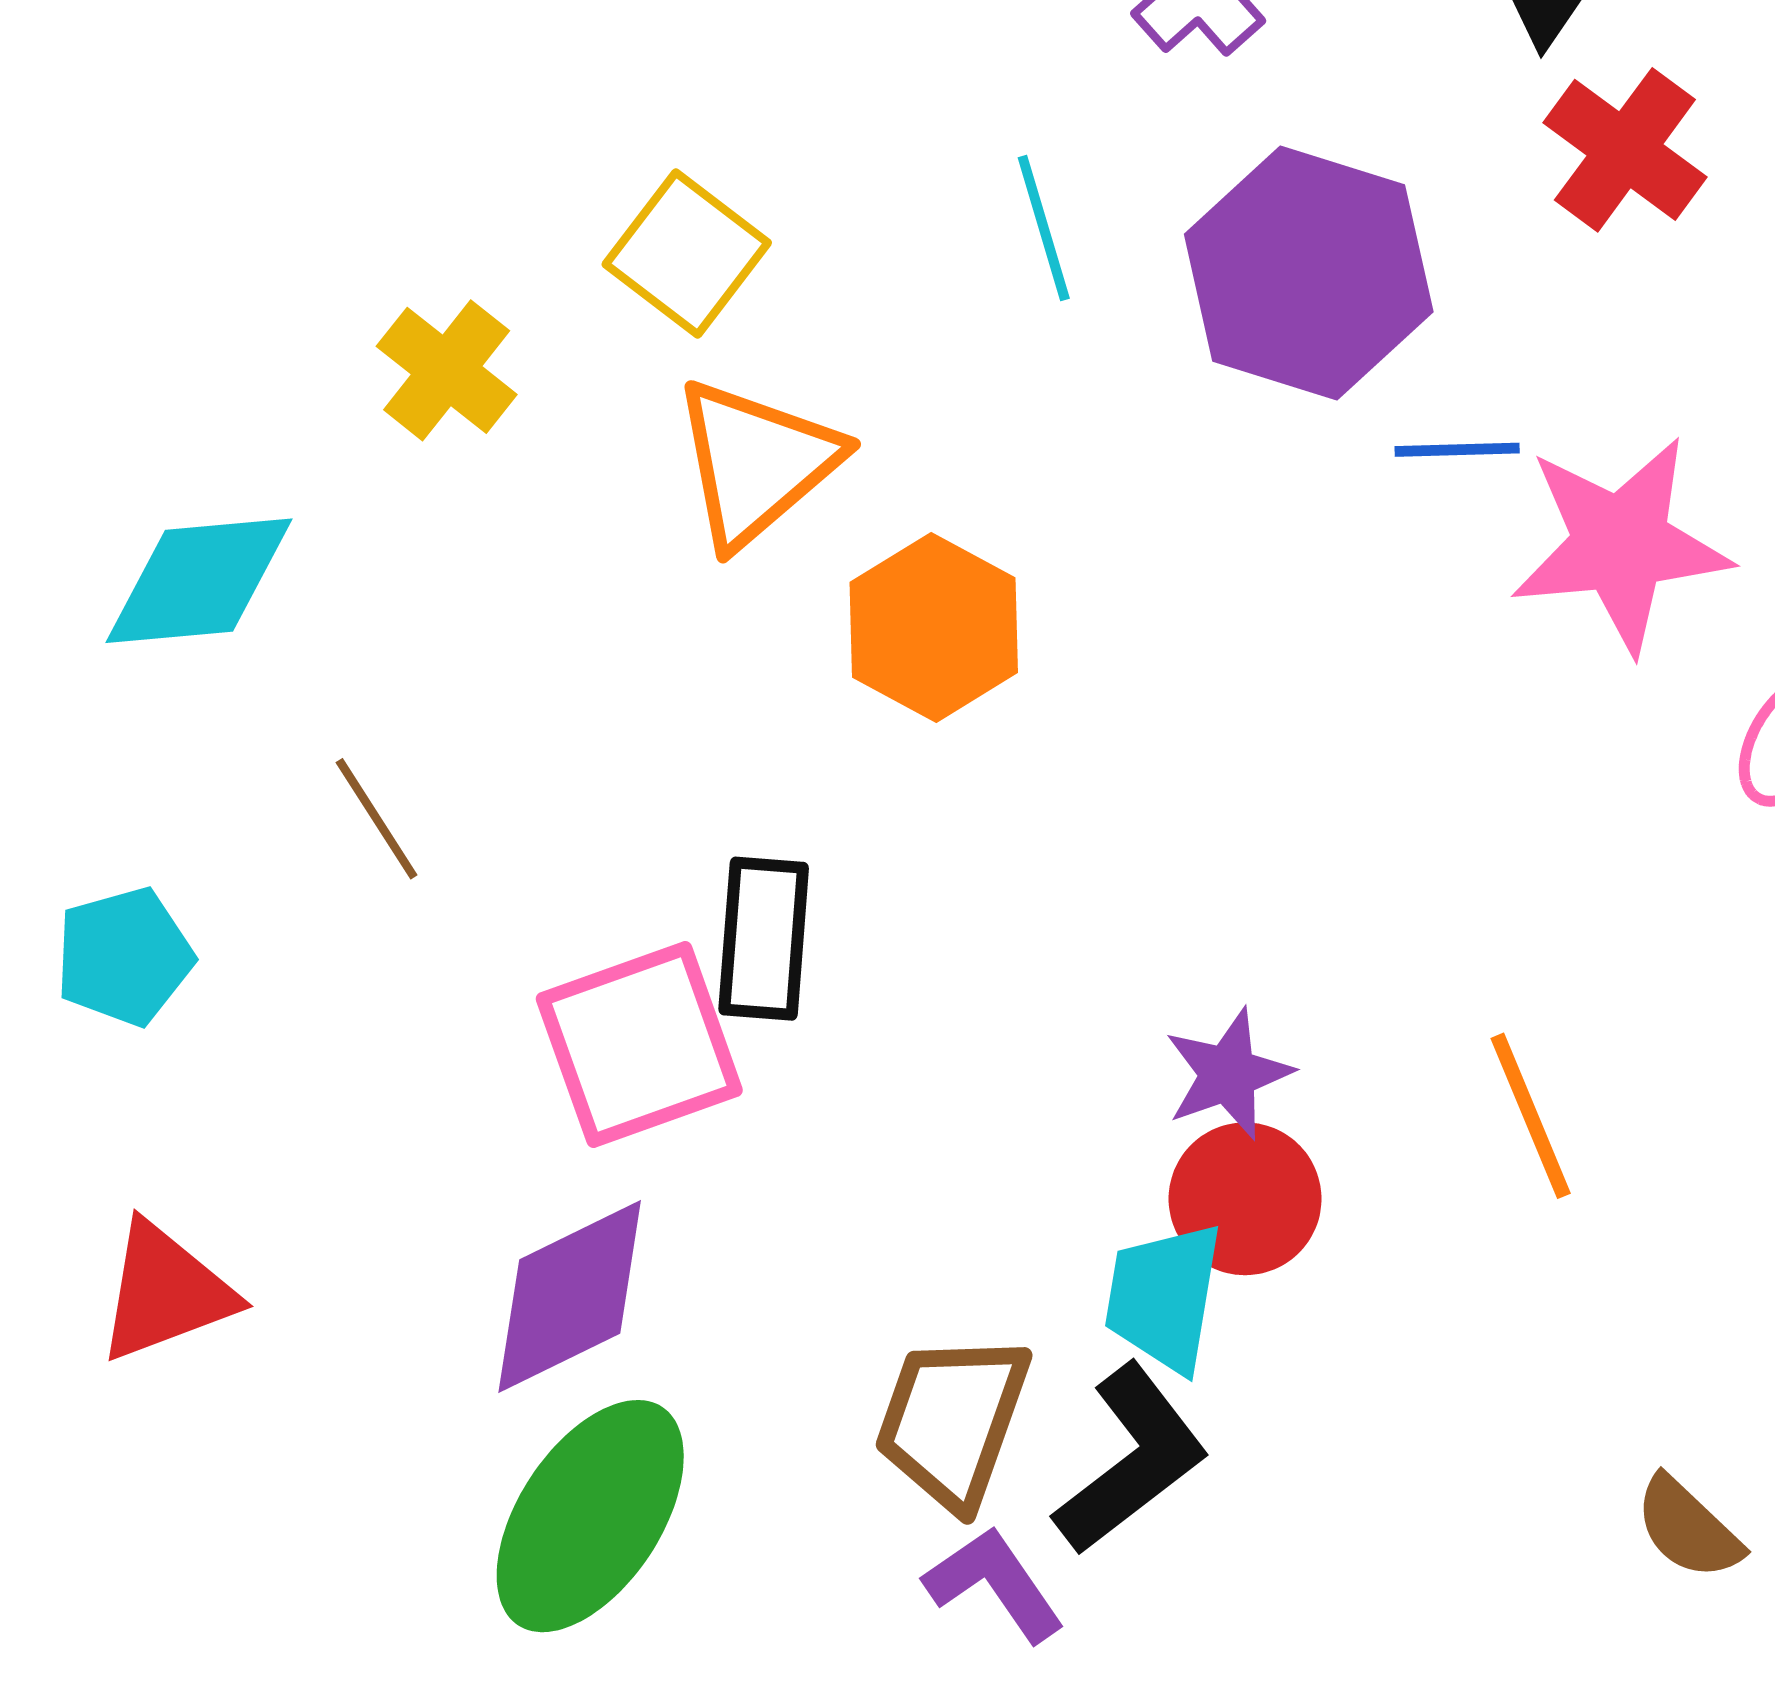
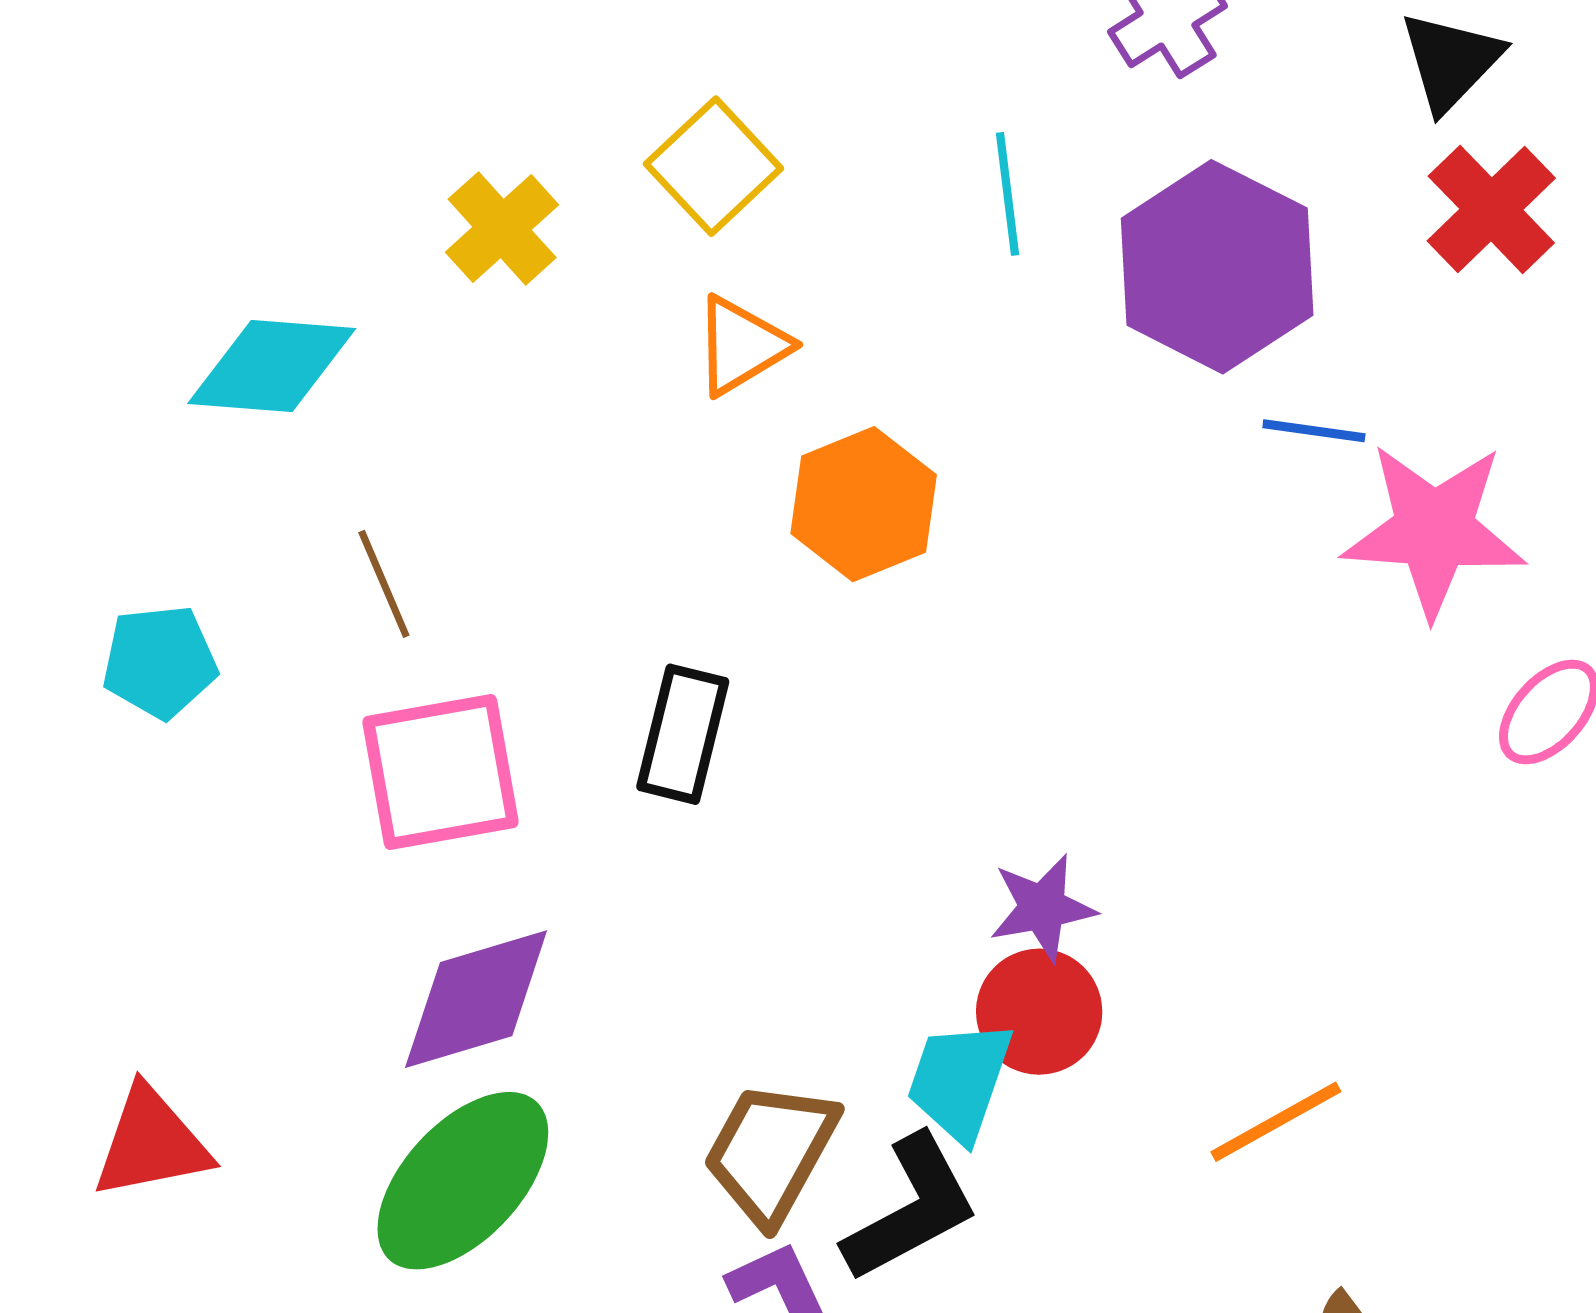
orange triangle: (756, 463) -> (741, 346), size x0.7
pink square: (639, 1044) -> (441, 772), moved
orange line: (1531, 1116) -> (1276, 1122), moved, turned 74
red triangle: (165, 1292) -> (151, 1143), moved

